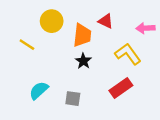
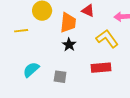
yellow line: (27, 45) -> (21, 31), turned -40
red rectangle: (121, 88) -> (101, 68), turned 30

